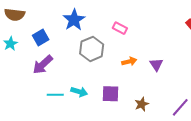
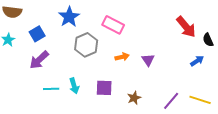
pink rectangle: (120, 28) -> (113, 25), size x1.5
cyan arrow: (79, 92) -> (74, 86), turned 56

